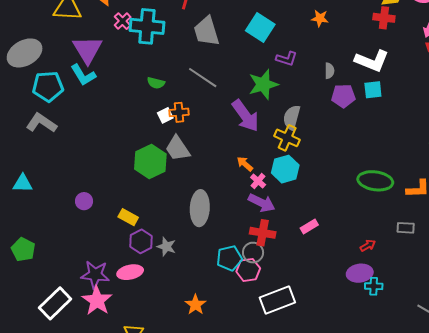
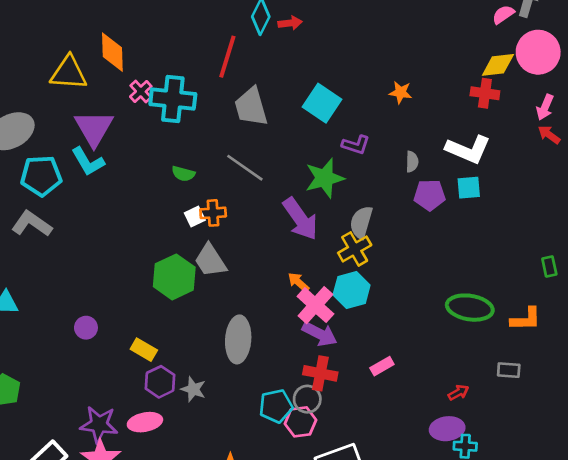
yellow cross: (287, 138) -> (355, 249), turned 35
pink cross: (258, 181) -> (315, 305), size x1.8

